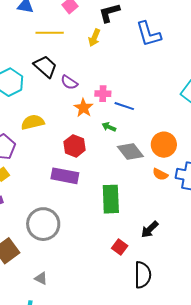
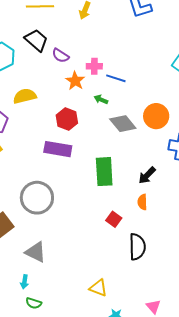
orange semicircle: (160, 174) -> (142, 202), moved, turned 63
black arrow: (150, 229) -> (147, 175), moved
gray triangle: (41, 278) -> (36, 252), size x1.6

